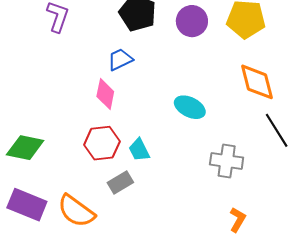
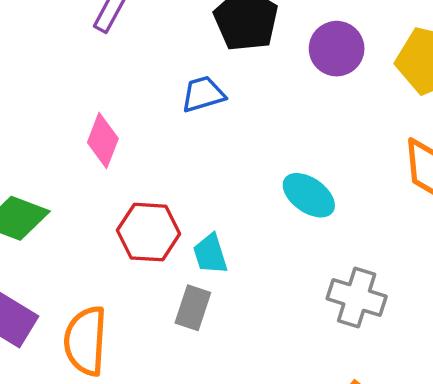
pink diamond: (105, 94) -> (103, 141), moved
gray rectangle: (120, 183) -> (193, 308), moved, turned -50
orange semicircle: (76, 211) -> (86, 341), turned 48

